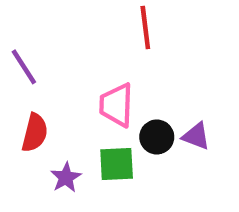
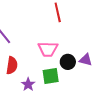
pink trapezoid: (116, 105) -> (48, 49), turned -85

